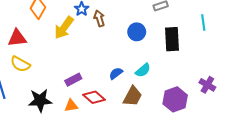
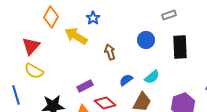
brown arrow: (99, 18) -> (110, 52), moved
yellow arrow: (64, 28) -> (76, 36), turned 85
red triangle: (17, 38) -> (31, 46), turned -42

